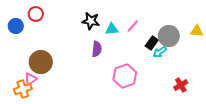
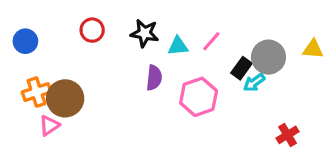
red circle: (36, 14) -> (92, 30), moved
pink hexagon: (125, 76) -> (199, 97), moved
orange cross: (23, 89) -> (37, 92), moved

